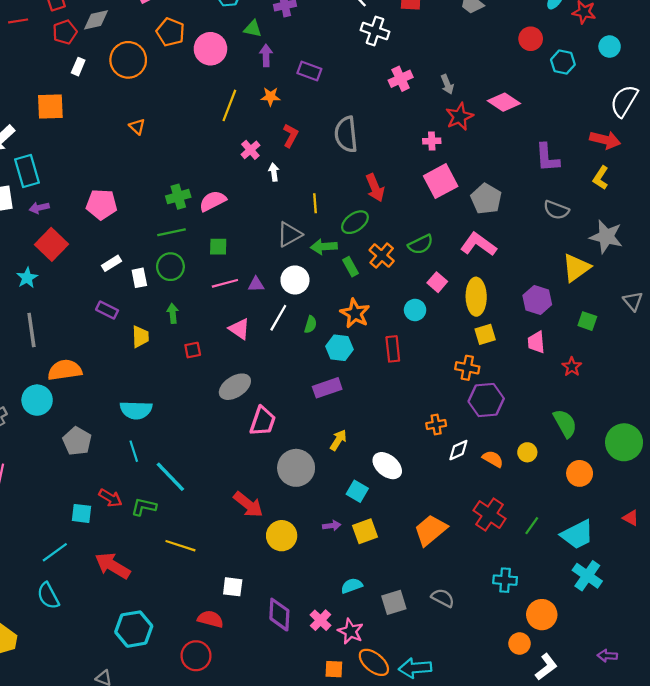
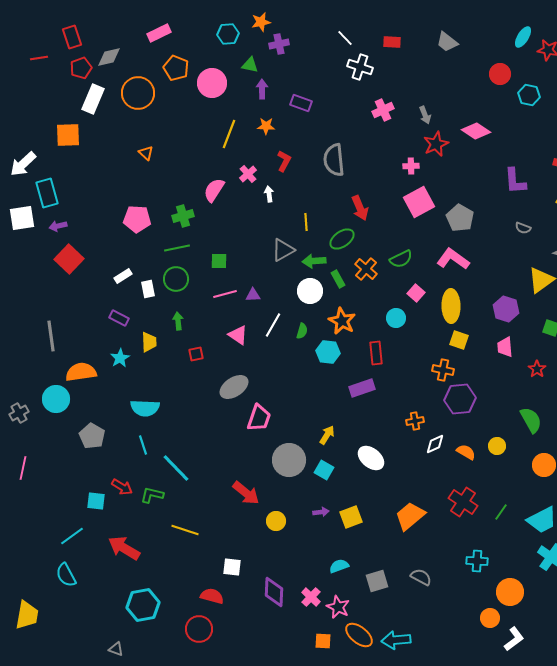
white rectangle: (78, 67) -> (93, 99), size x1.8
pink semicircle: (213, 201) -> (214, 190), moved, turned -30
pink pentagon: (102, 204) -> (137, 219), moved
gray semicircle: (556, 210) -> (523, 228), size x0.7
cyan star: (27, 278) -> (120, 358), moved
white circle: (295, 280) -> (310, 291), moved
yellow square: (485, 334) -> (459, 340), turned 36
purple rectangle: (327, 388) -> (362, 388), moved
cyan square: (357, 491) -> (324, 470), moved
yellow circle: (282, 536) -> (276, 521), size x0.7

